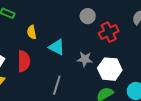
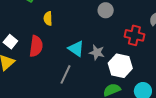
red cross: (109, 32) -> (134, 35), moved, turned 30
cyan triangle: (57, 47) -> (76, 49), moved

